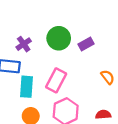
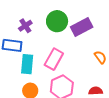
purple rectangle: (86, 44) -> (82, 27), size x1.5

